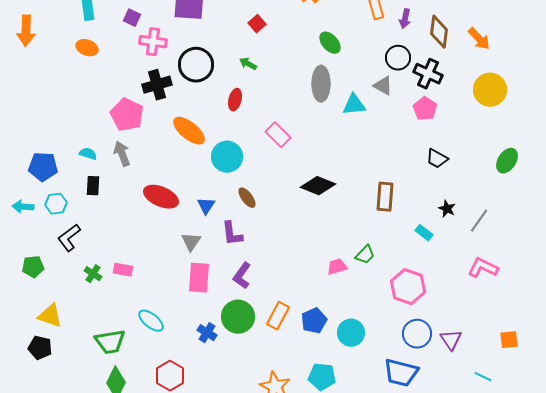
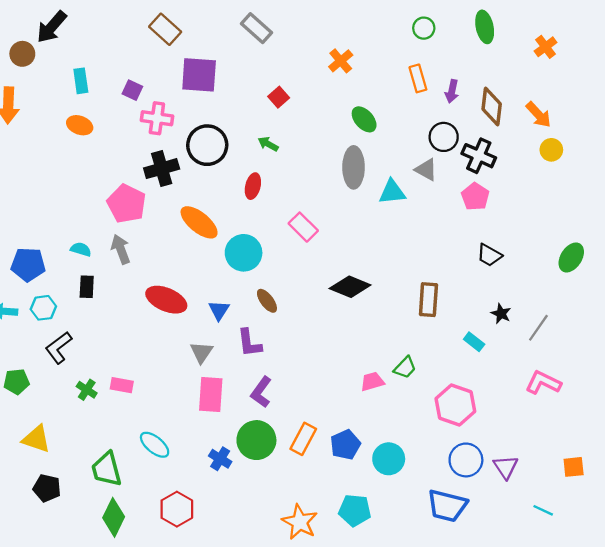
yellow circle: (490, 90) -> (551, 150), moved, size x0.6
green trapezoid: (110, 342) -> (107, 469), turned 84
black pentagon: (40, 348) -> (47, 488), moved

